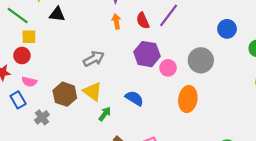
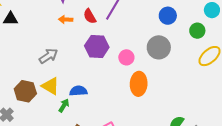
orange arrow: (116, 21) -> (66, 19), turned -72
gray circle: (201, 60) -> (159, 47), moved
pink circle: (168, 68) -> (126, 57), moved
blue semicircle: (134, 98) -> (78, 91), moved, turned -30

